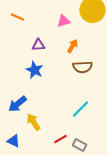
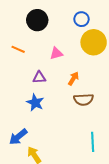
pink triangle: (63, 21) -> (56, 53), moved
cyan line: (80, 109) -> (93, 142), moved, turned -48

